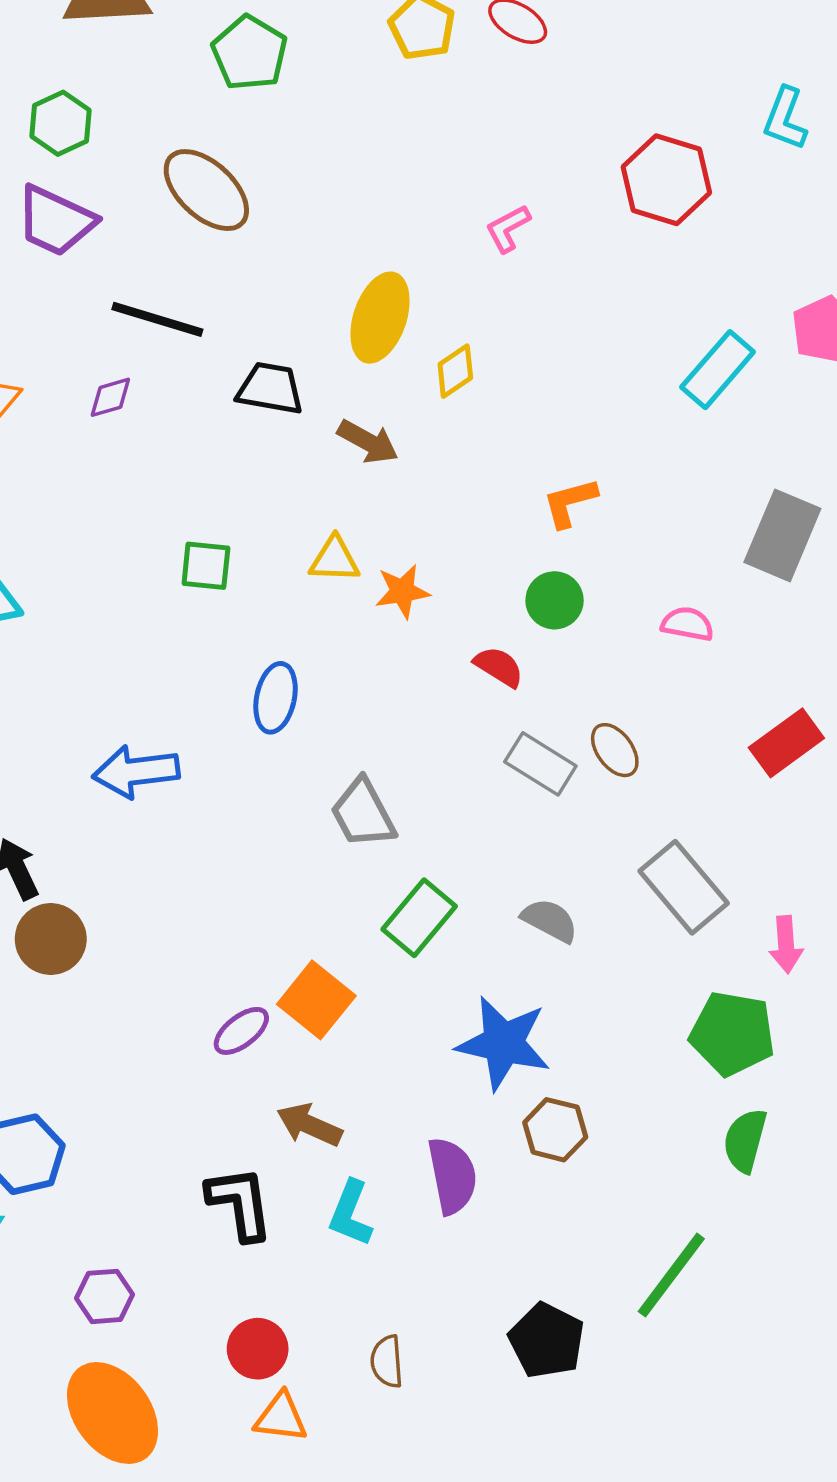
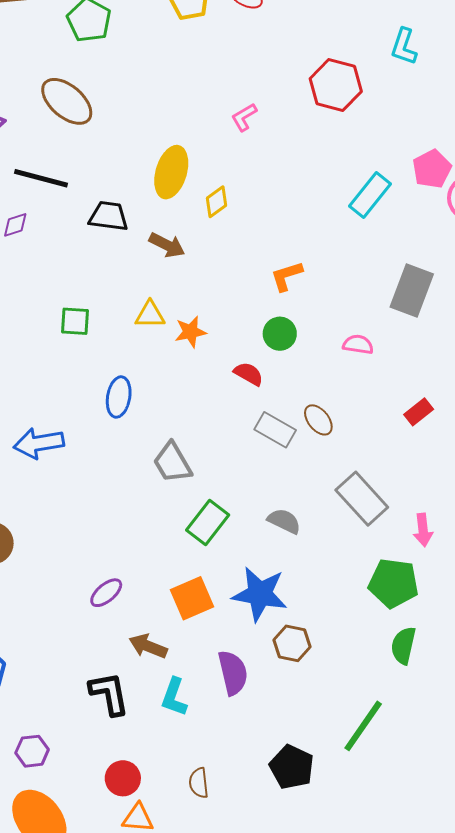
red rectangle: (786, 743) -> (419, 412), size x0.7
orange square: (316, 1000) -> (192, 598), moved, turned 30

